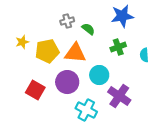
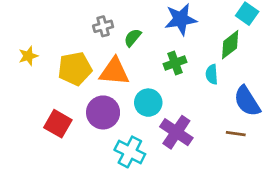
green semicircle: (88, 29) -> (133, 38), turned -88
yellow star: (22, 42) -> (28, 56), moved

